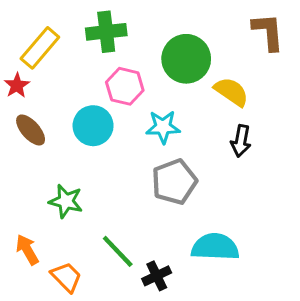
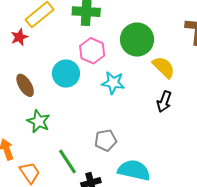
brown ellipse: (31, 130) -> (25, 85), moved
gray pentagon: (174, 182) -> (106, 140), moved, size x0.7

